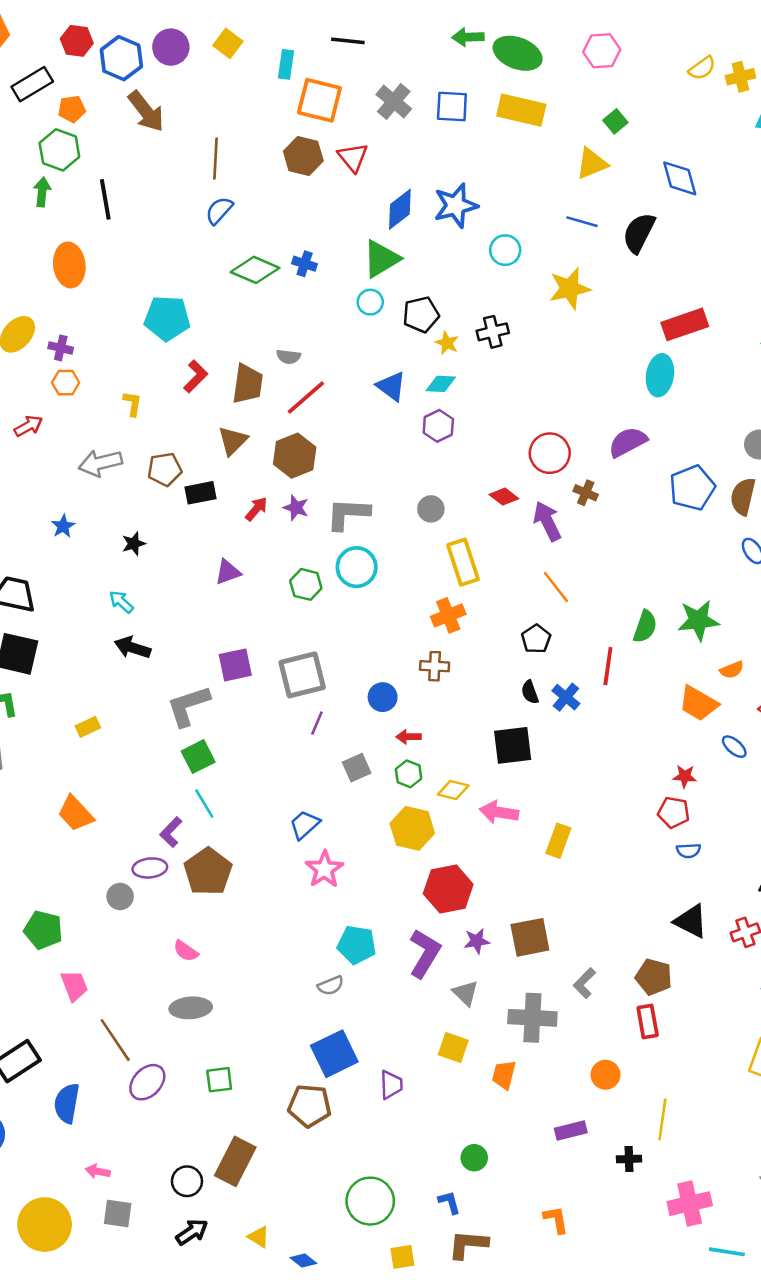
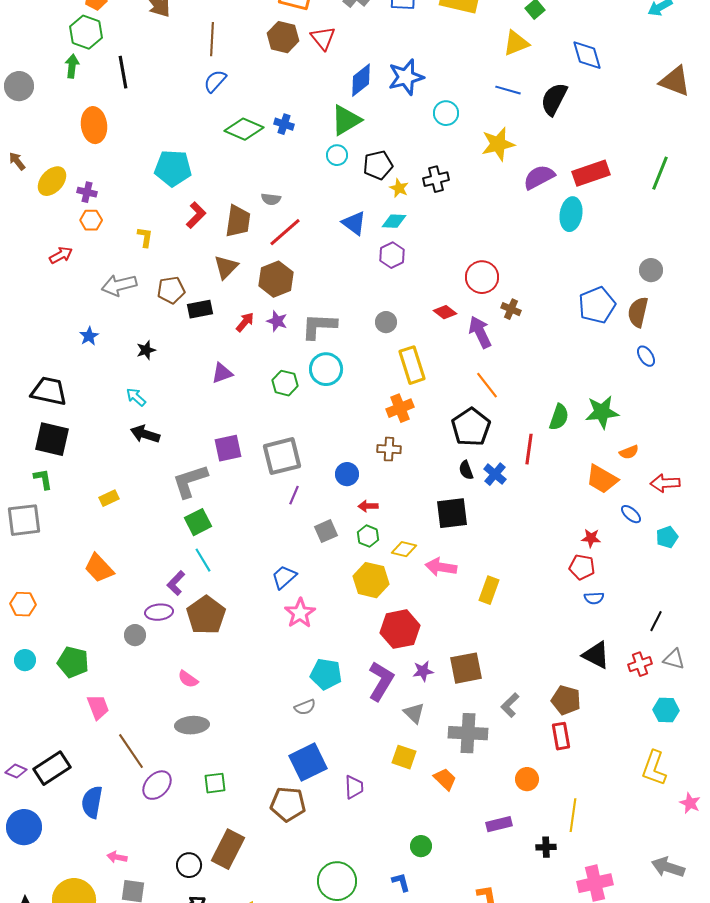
purple semicircle: (628, 442) -> (539, 177), moved
black pentagon: (536, 639) -> (471, 427), size x1.6
orange trapezoid: (504, 1075) -> (445, 779), turned 120

